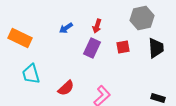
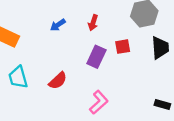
purple rectangle: (92, 48) -> (96, 57), moved
red semicircle: (66, 88) -> (58, 81), moved

